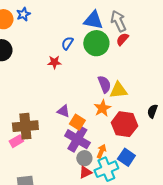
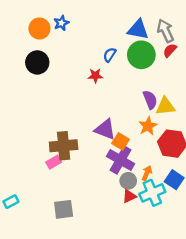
purple triangle: (63, 111) -> (105, 129), size x1.5

